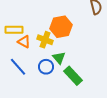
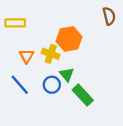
yellow rectangle: (14, 30) -> (15, 23), moved
orange triangle: (24, 42) -> (27, 56), turned 32

